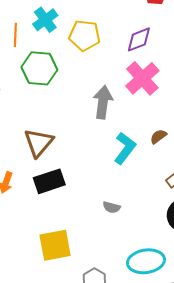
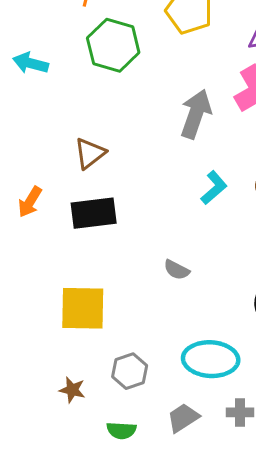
brown triangle: (39, 143) -> (90, 153), size x0.7
cyan L-shape: (125, 148) -> (214, 188), size x0.7

